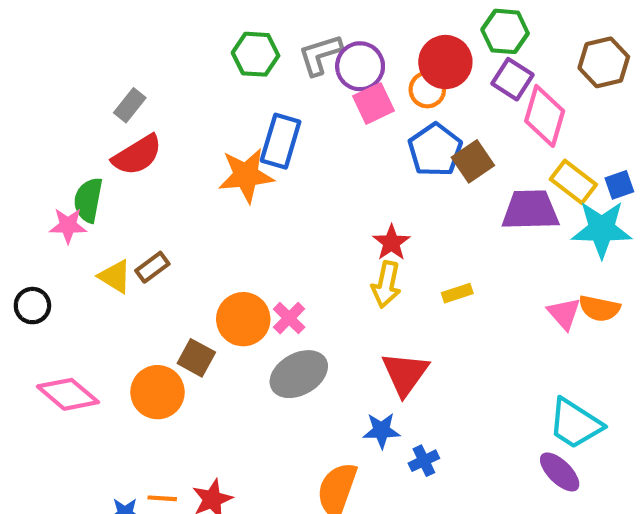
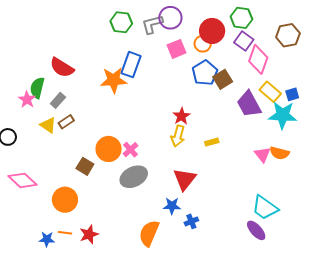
purple circle: (360, 66) -> (170, 18), moved
gray rectangle: (130, 105) -> (58, 100), moved
red semicircle: (137, 155) -> (62, 68), turned 60
purple trapezoid: (530, 210) -> (249, 104), turned -120
pink star: (68, 226) -> (27, 100), turned 30
orange circle: (158, 392) -> (65, 200), moved

